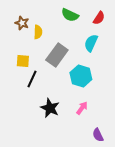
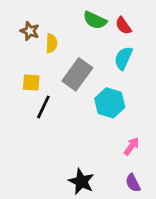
red semicircle: (99, 18) -> (123, 26), moved, turned 112
black star: (50, 108) -> (81, 182), moved
pink arrow: (82, 108) -> (131, 146), moved

